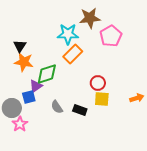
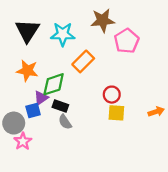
cyan star: (68, 34) -> (63, 34), moved
black triangle: (20, 46) -> (27, 31), moved, size x1.6
black rectangle: (80, 110) -> (60, 106), moved

